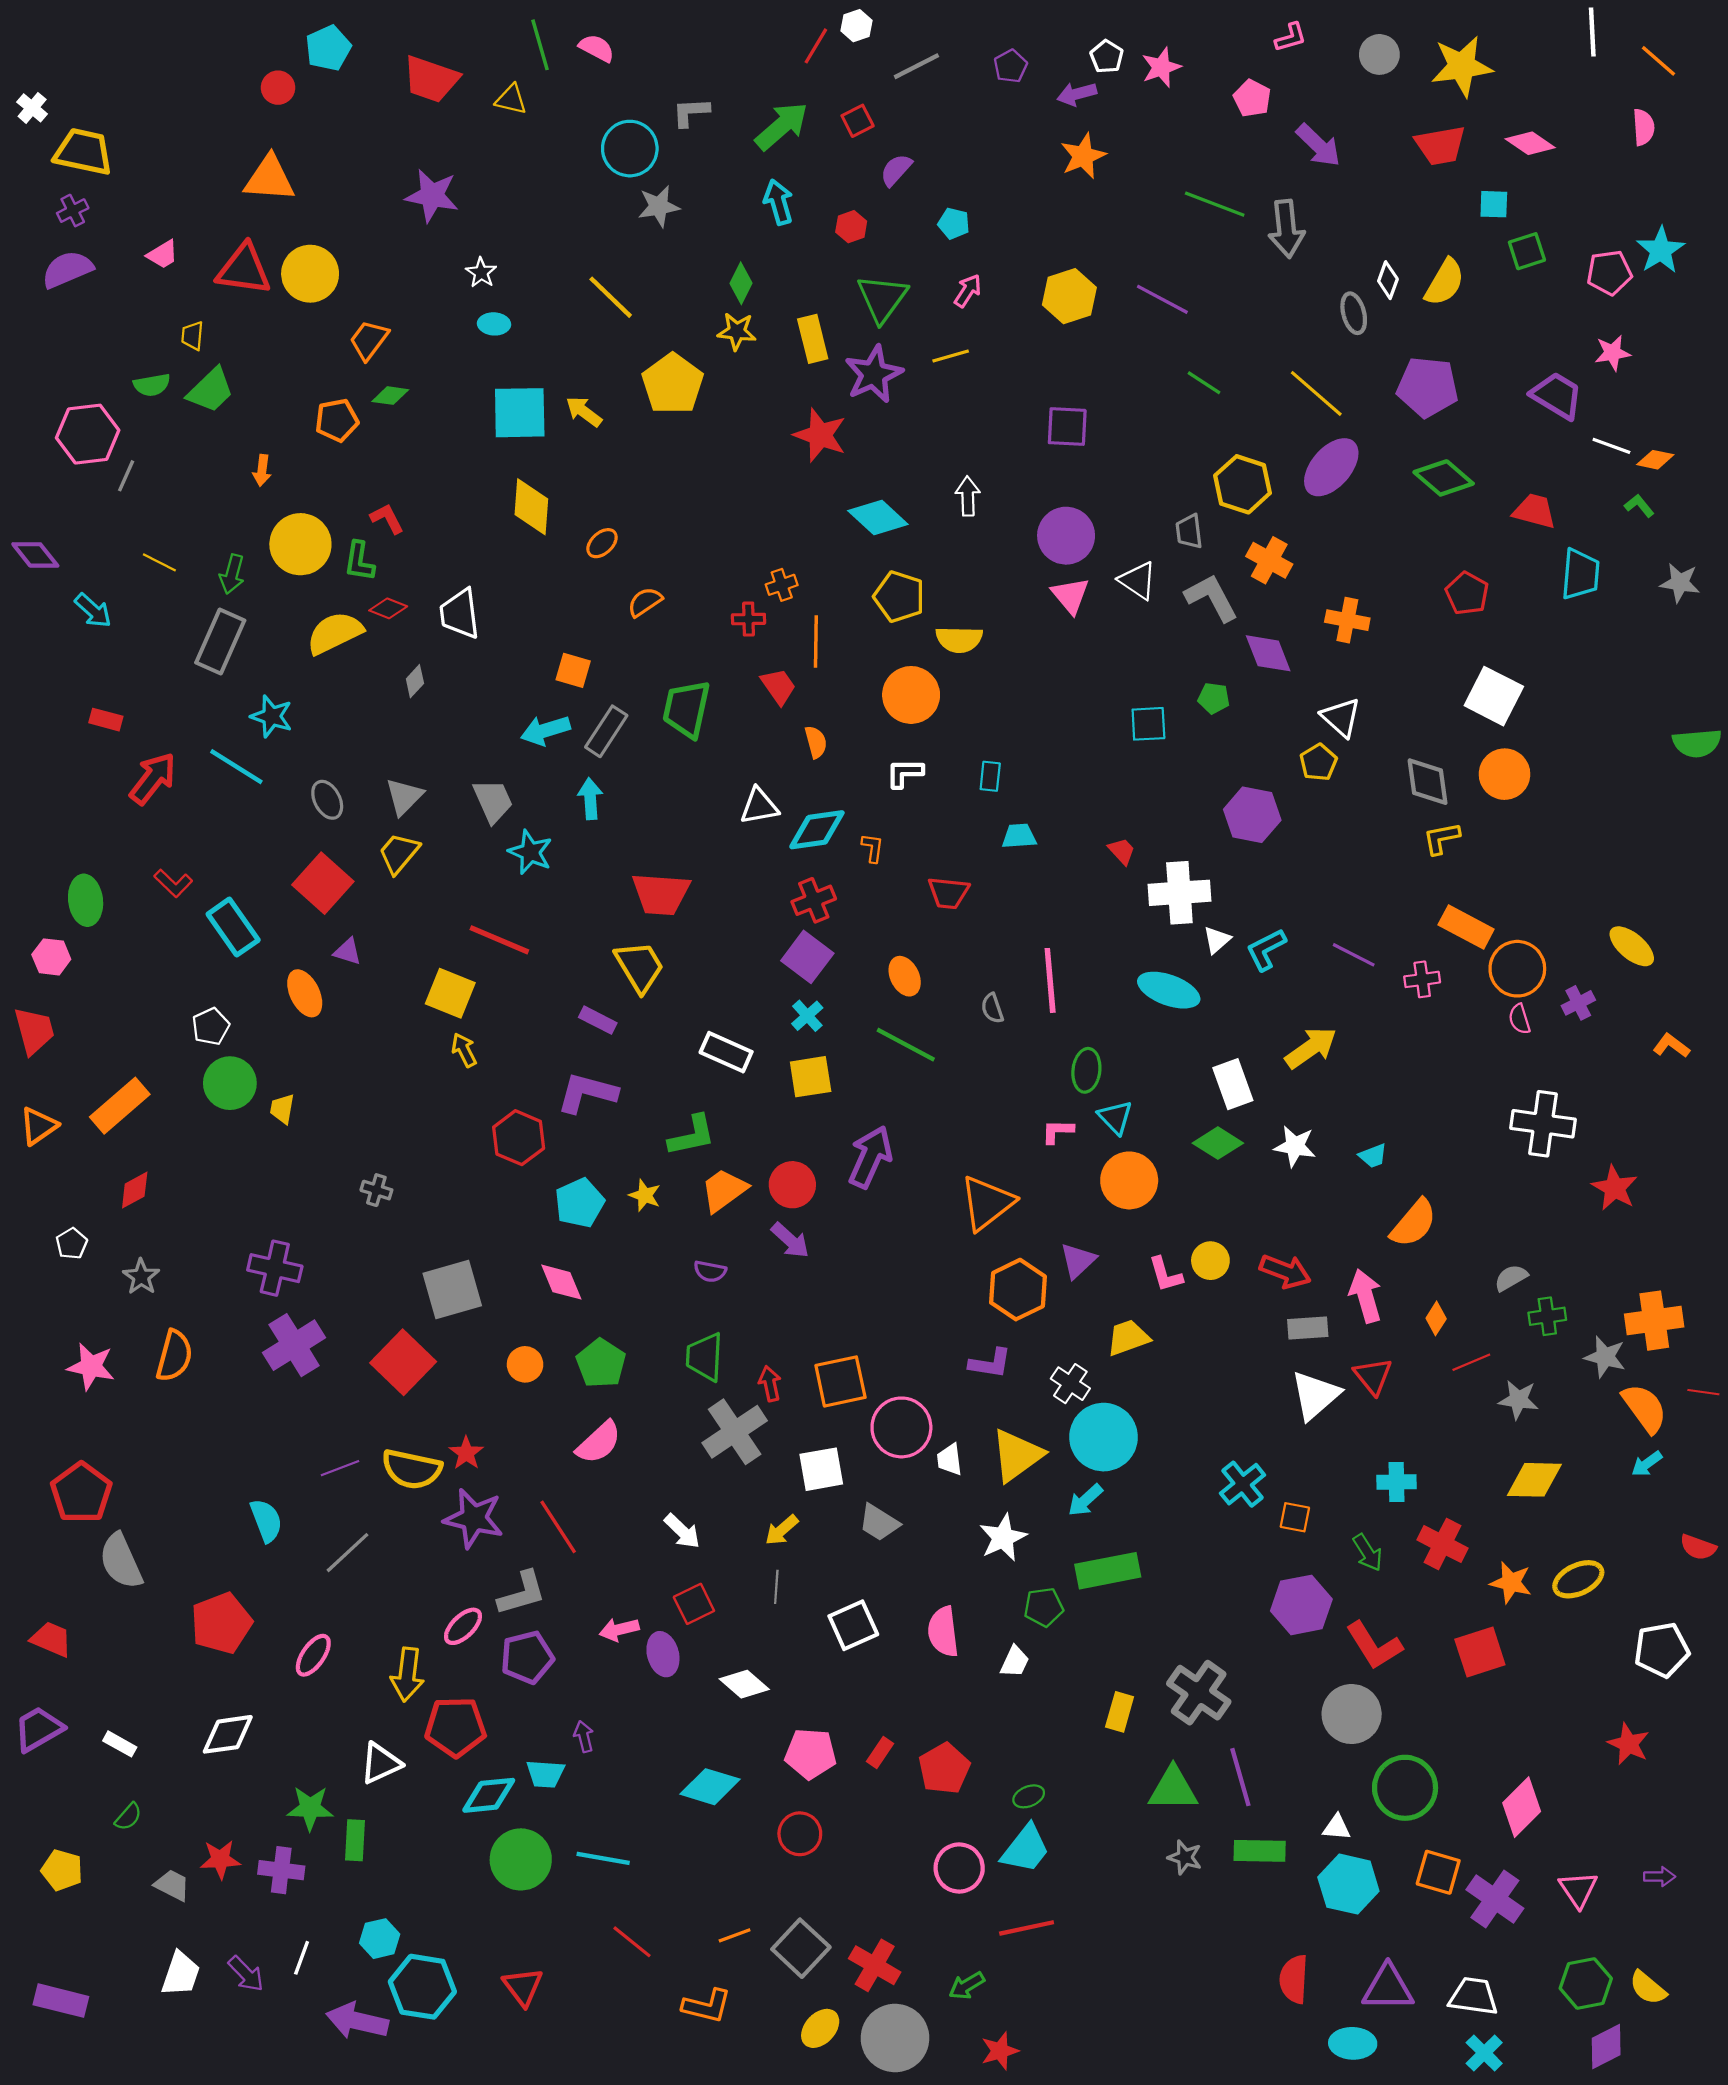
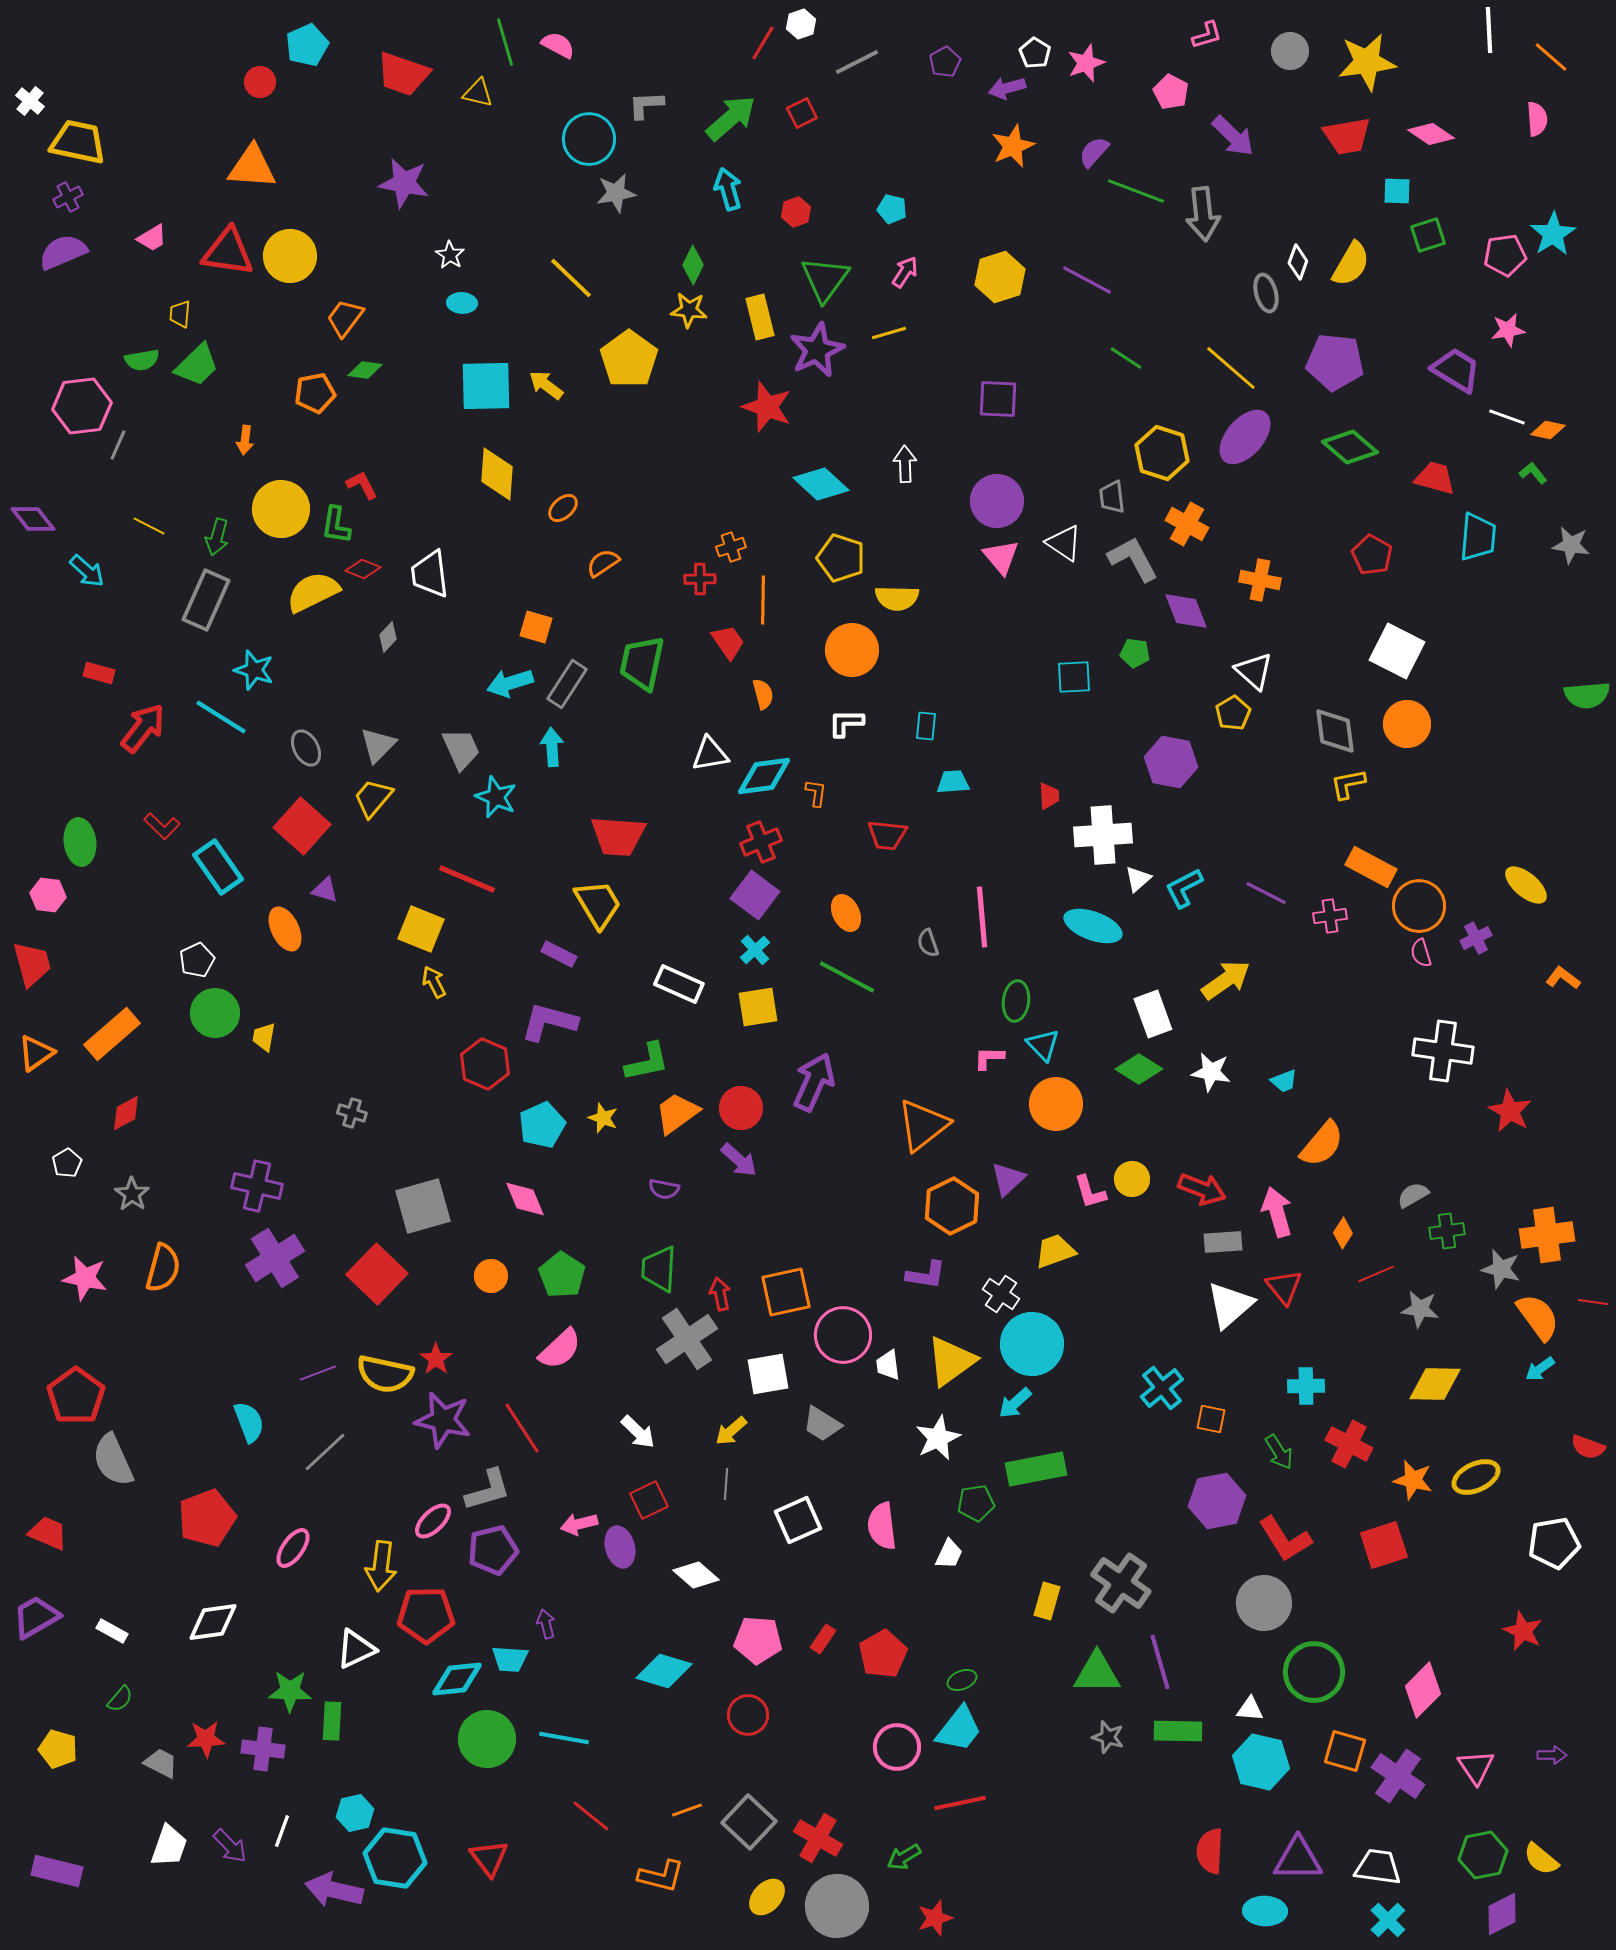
purple semicircle: (896, 170) -> (1094, 152), moved
red trapezoid: (1122, 851) -> (1049, 796), turned 40

